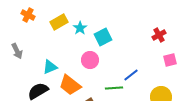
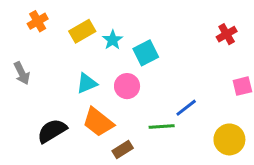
orange cross: (28, 15) -> (38, 21), turned 32
red cross: (159, 35) -> (227, 34), moved
cyan triangle: (50, 67) -> (87, 83), moved

